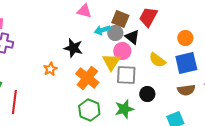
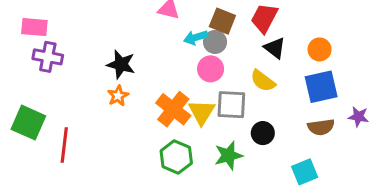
black triangle: (132, 37) -> (275, 48), moved
black star: (73, 48) -> (121, 64), moved
pink circle: (122, 51) -> (211, 69), moved
yellow semicircle: (157, 60) -> (263, 81), moved
yellow triangle: (111, 62) -> (202, 112), moved

